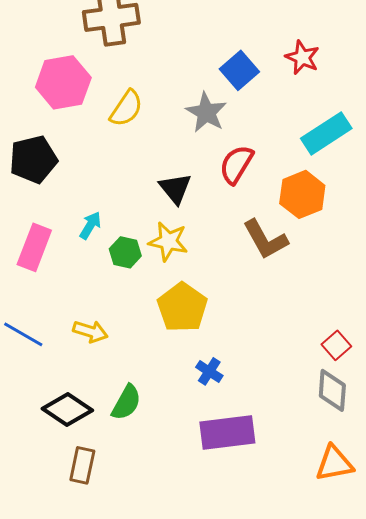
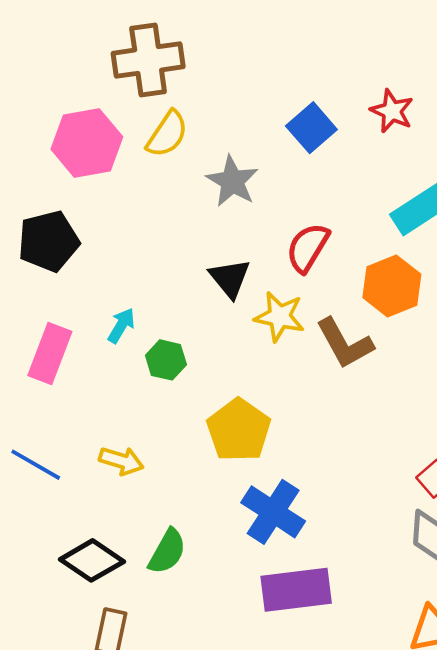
yellow semicircle: (126, 108) -> (167, 134), moved
gray star: (206, 112) -> (232, 181), moved
yellow star: (168, 241) -> (280, 317), moved
blue cross: (209, 371) -> (273, 512), size x1.8

